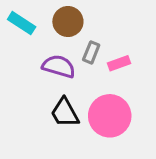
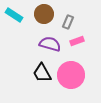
gray rectangle: (91, 52) -> (68, 22), moved
purple semicircle: (59, 66) -> (50, 44), moved

